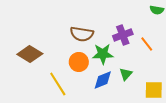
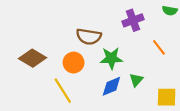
purple cross: (123, 35) -> (133, 20), moved
orange circle: (79, 62) -> (74, 63), moved

